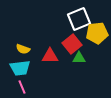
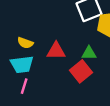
red square: (72, 44) -> (81, 71), moved
pink line: (22, 87) -> (24, 86), turned 40

